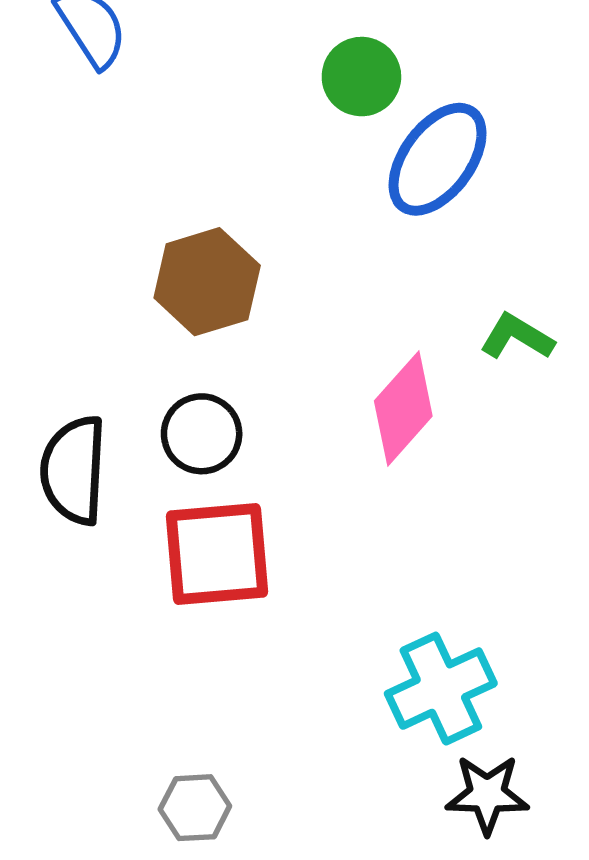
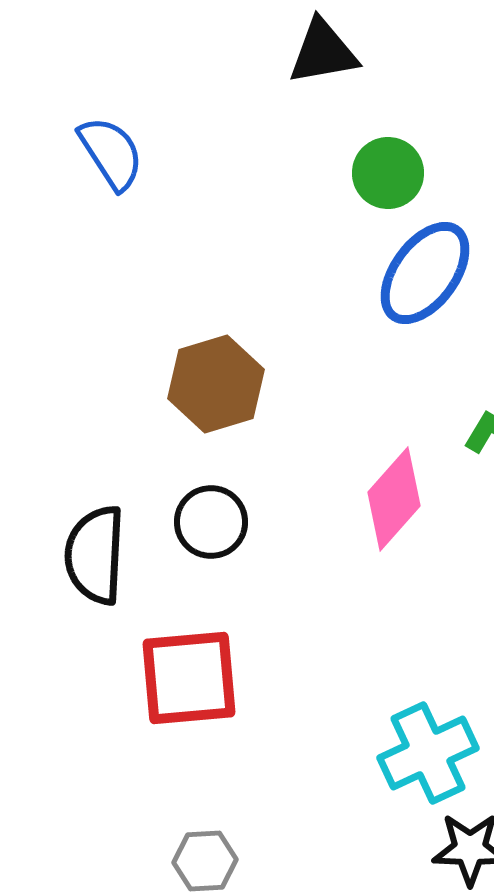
green circle: (361, 77) -> (388, 173), moved
red square: (217, 554) -> (189, 678), moved

